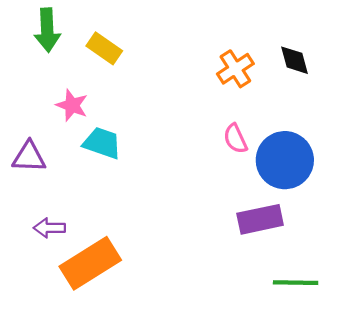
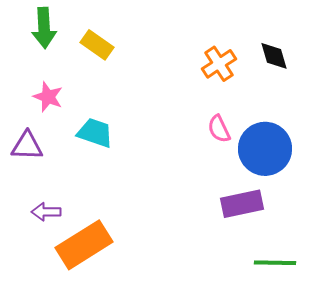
pink star: (72, 105) -> (48, 97), moved

